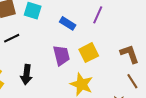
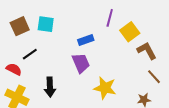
blue rectangle: (68, 23) -> (86, 40), moved, turned -42
yellow square: (89, 53) -> (130, 32), moved

